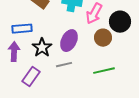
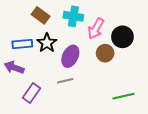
black star: (42, 48) -> (47, 43), moved
purple arrow: (14, 52) -> (14, 67), turned -72
green line: (104, 71) -> (124, 96), moved

